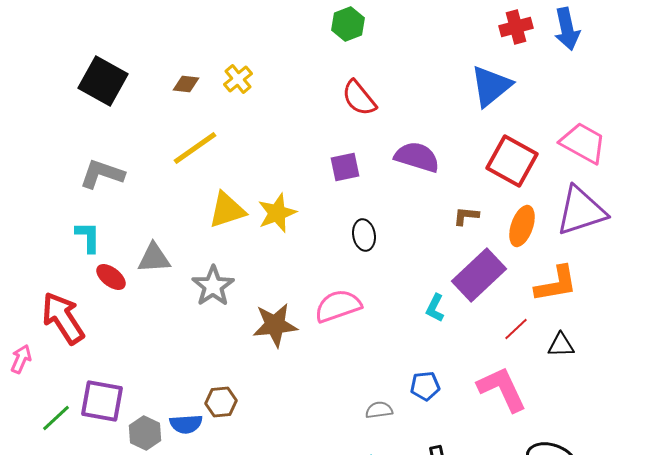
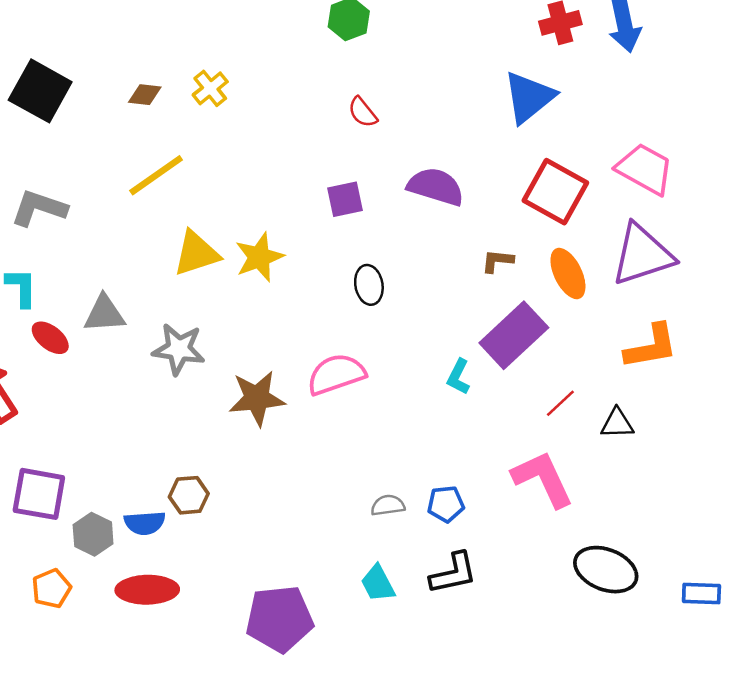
red semicircle: (359, 98) -> (363, 112), size x0.7
orange ellipse: (522, 226) -> (568, 274), turned -45
orange L-shape: (556, 284) -> (651, 347), moved
gray star: (213, 286) -> (179, 349), turned -30
blue pentagon: (425, 386) -> (446, 504), moved

